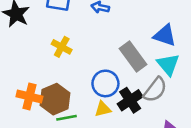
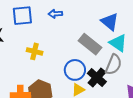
blue triangle: (165, 35) -> (110, 22), turned 36

